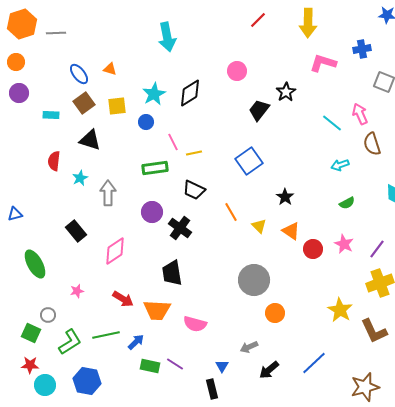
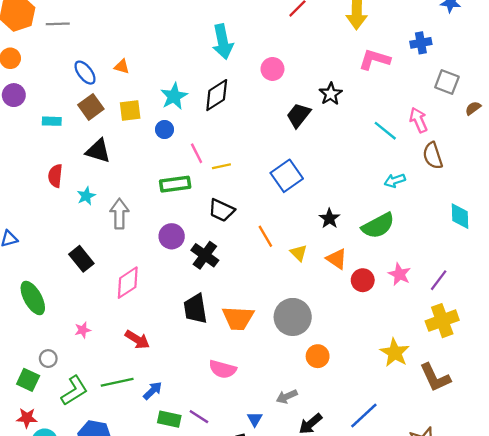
cyan arrow: (167, 37) -> (223, 42), moved
green semicircle: (347, 203) -> (378, 226), moved, size x1.8
orange trapezoid: (157, 310) -> (238, 318), moved

